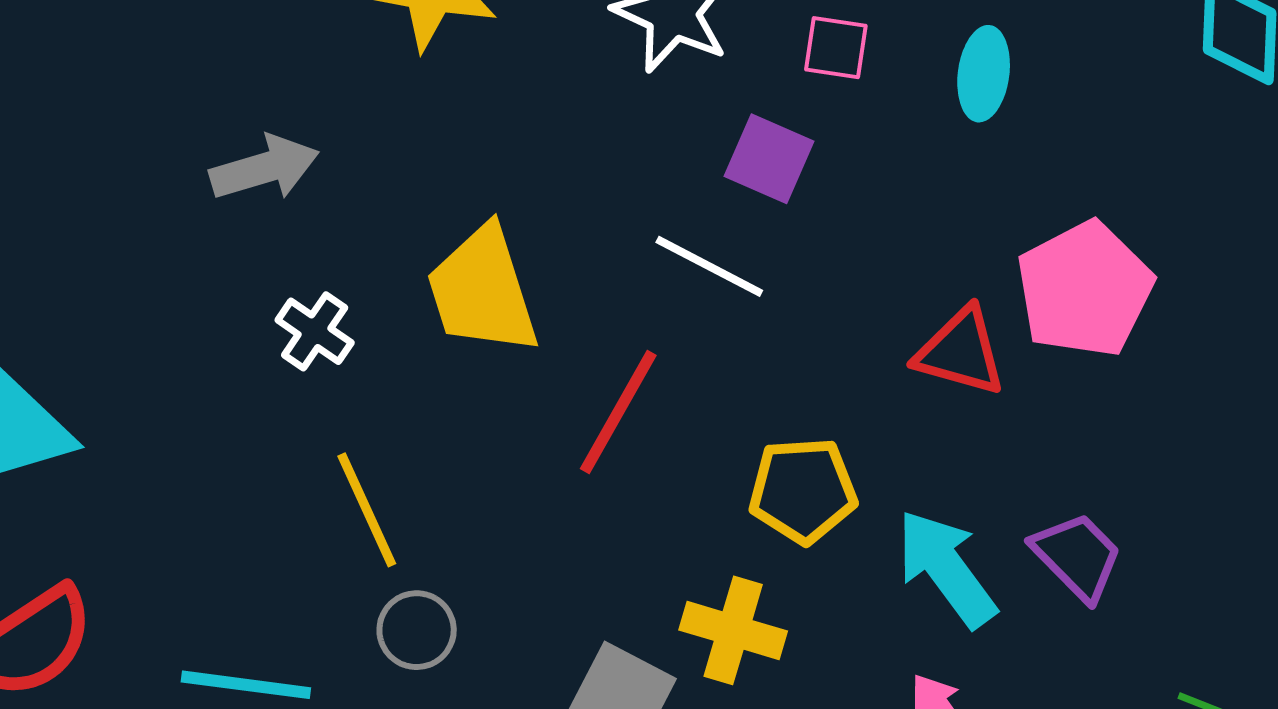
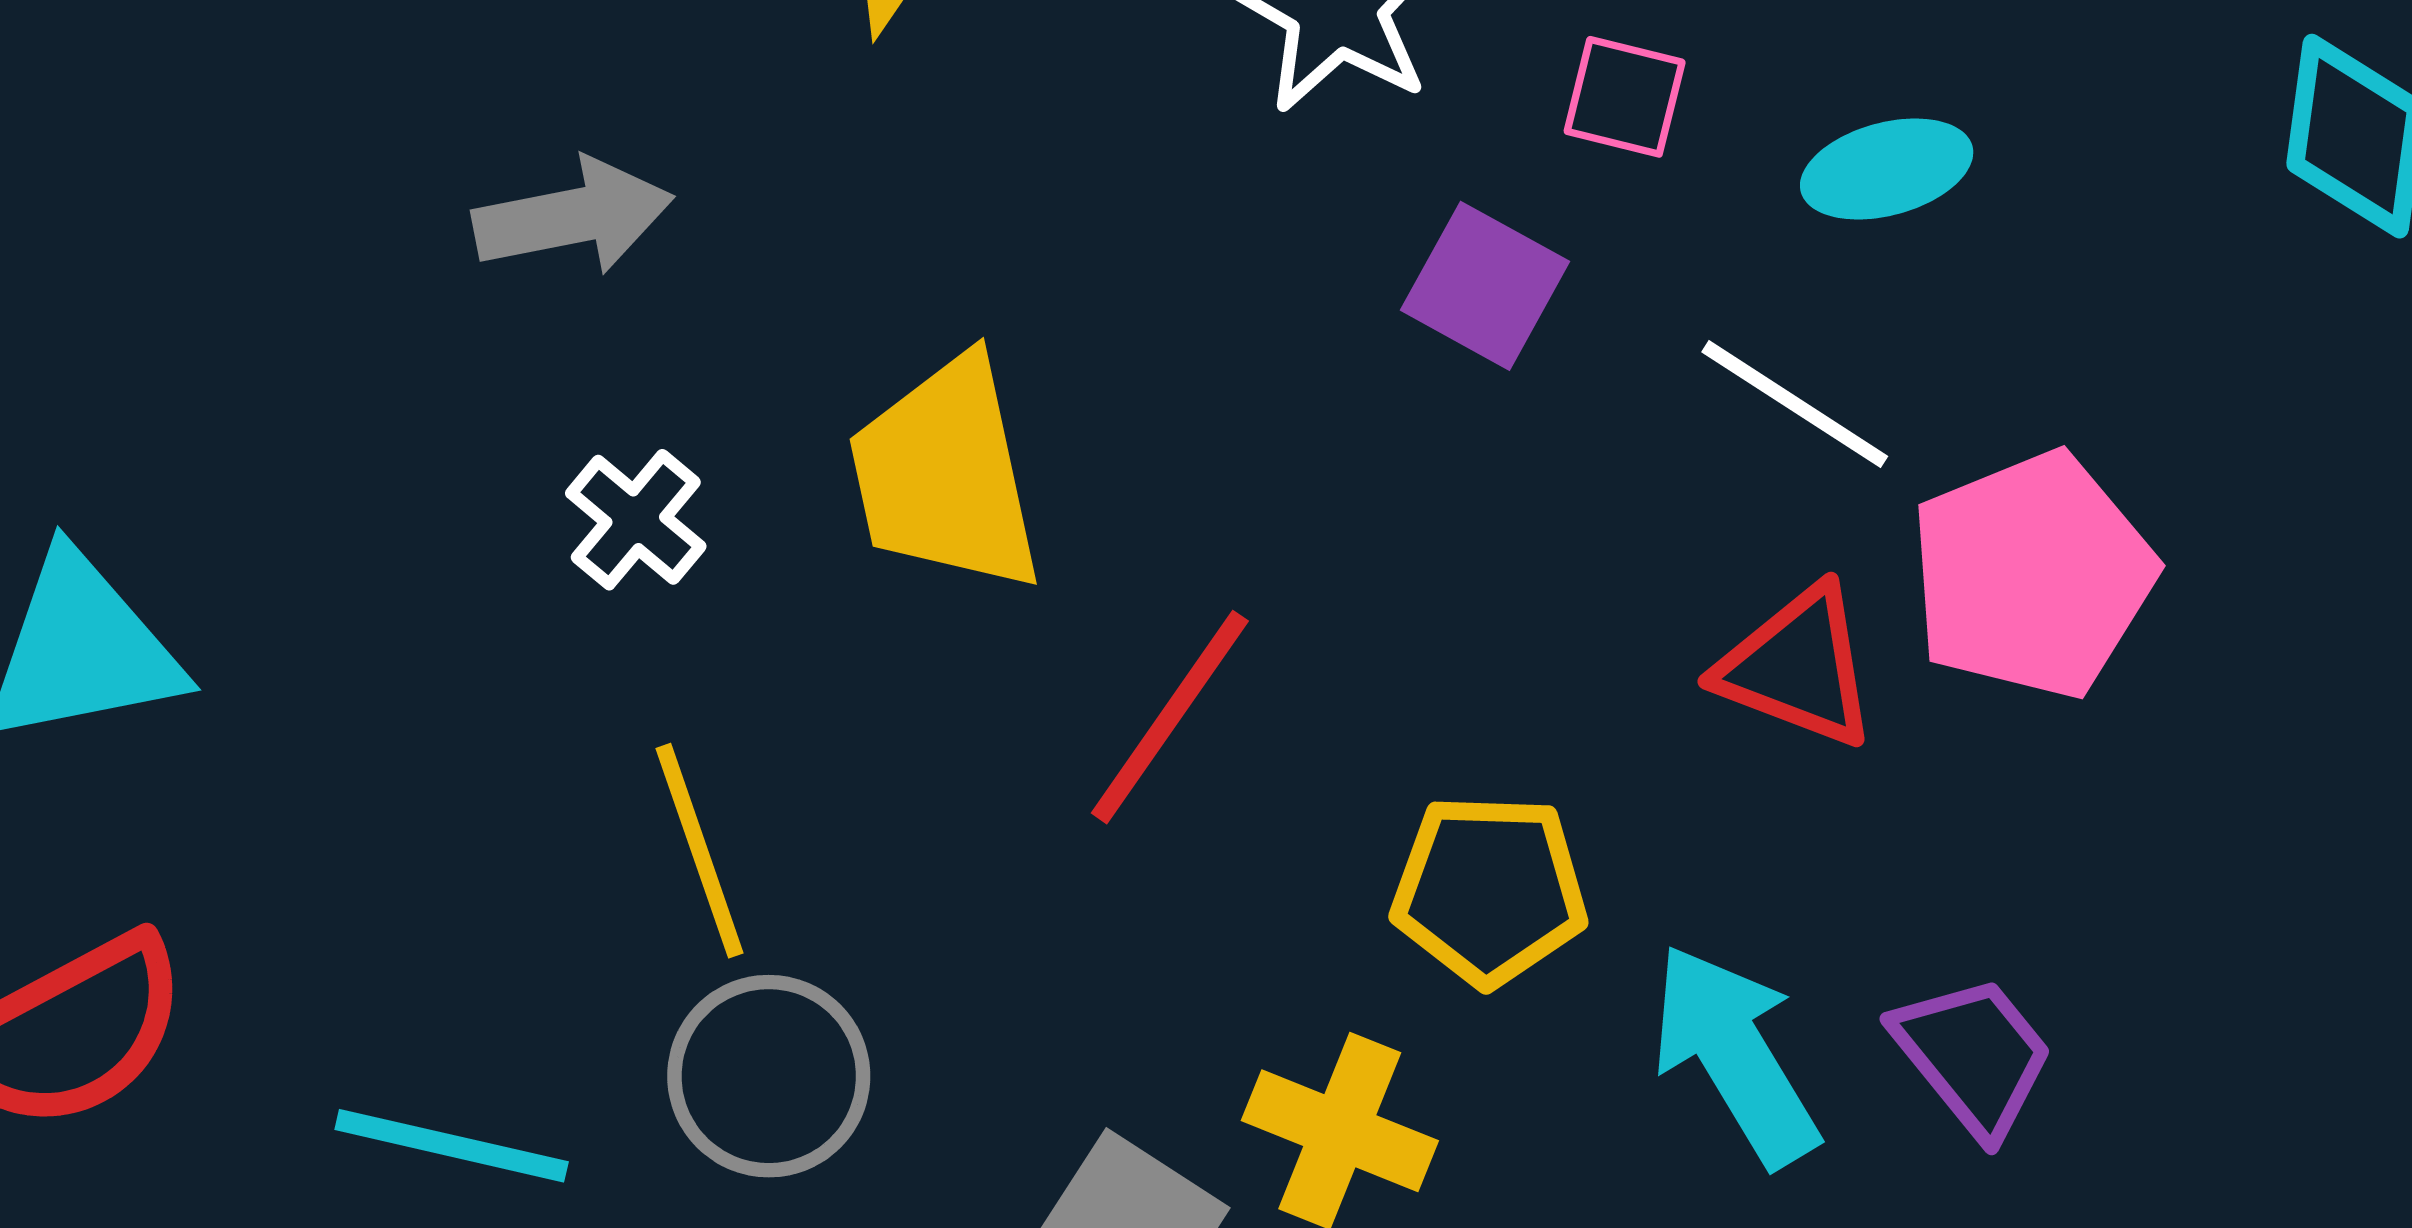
cyan ellipse: (984, 74) -> (1887, 169), turned 62
white line: (709, 266) -> (1795, 404), moved
gray circle: (417, 630) -> (769, 1076), size x1.4

